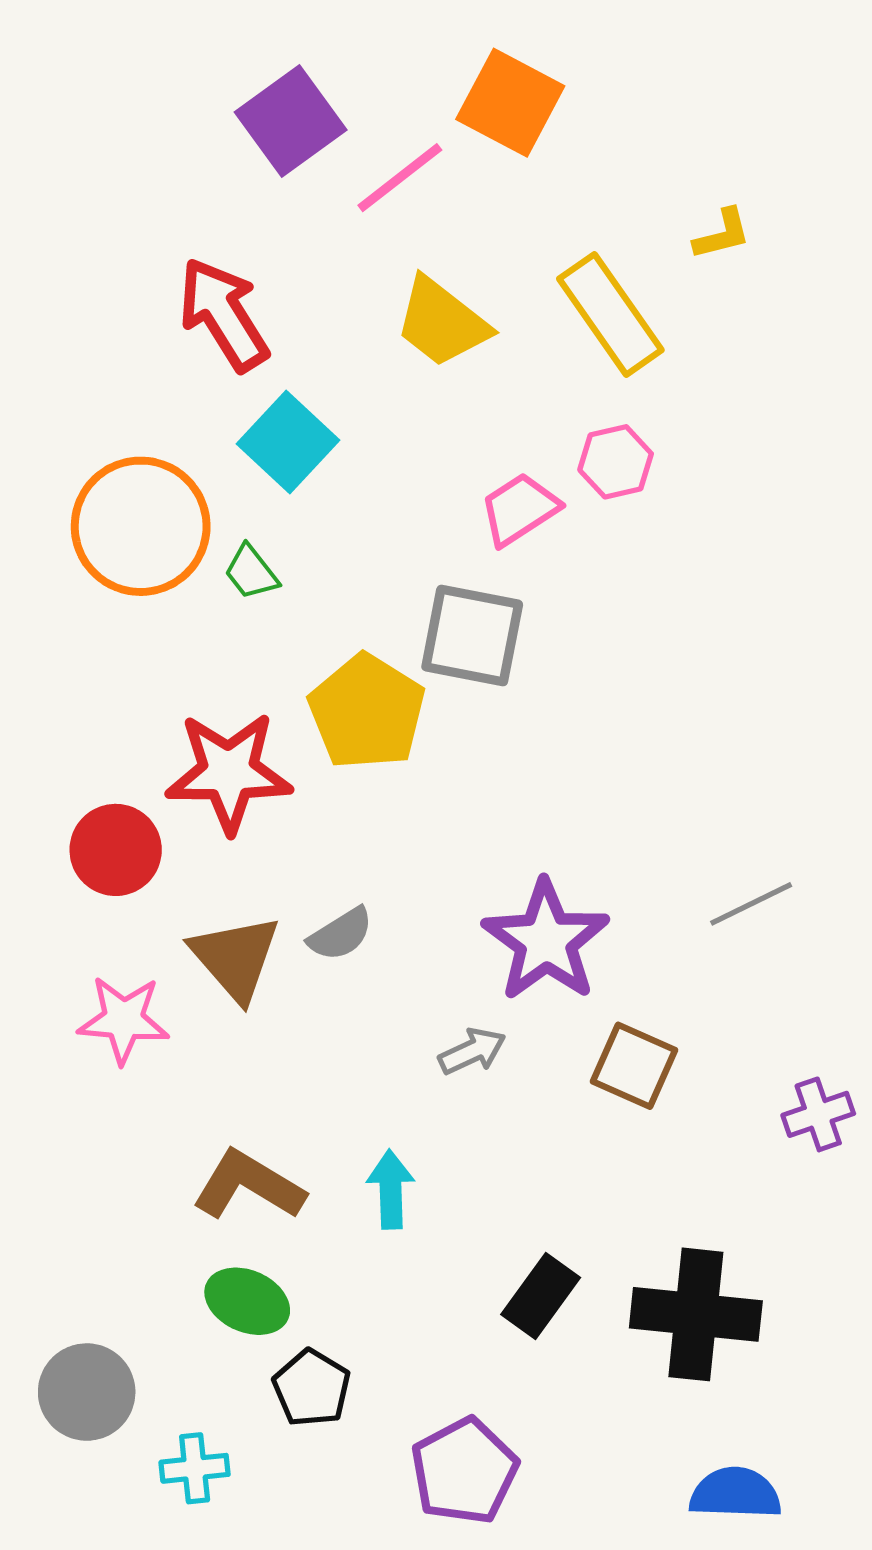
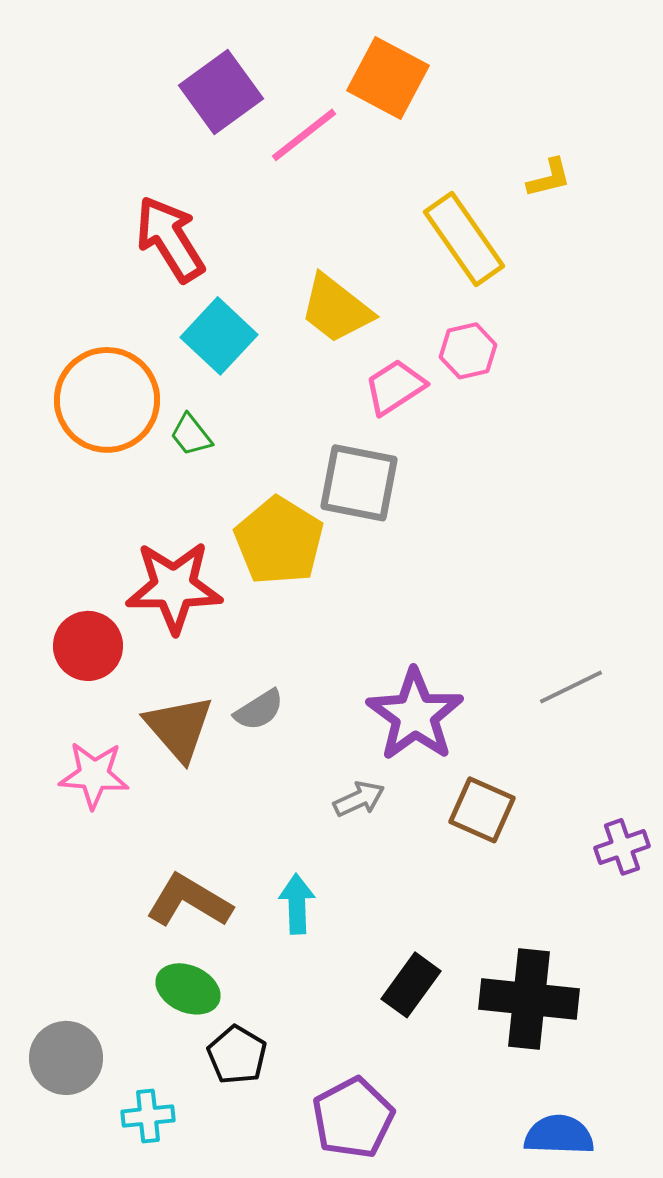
yellow trapezoid: (442, 322) -> (336, 309), moved

